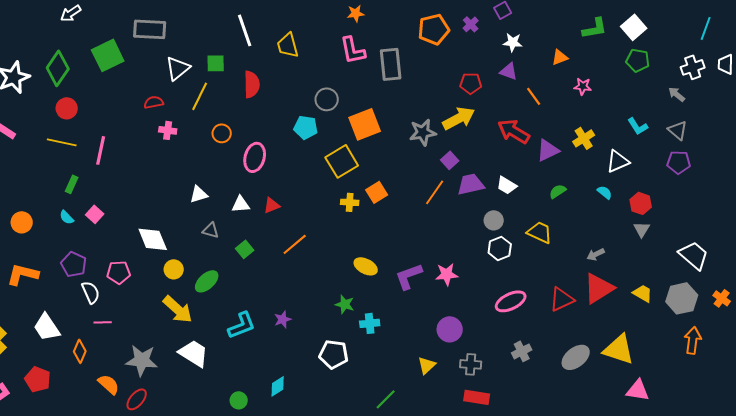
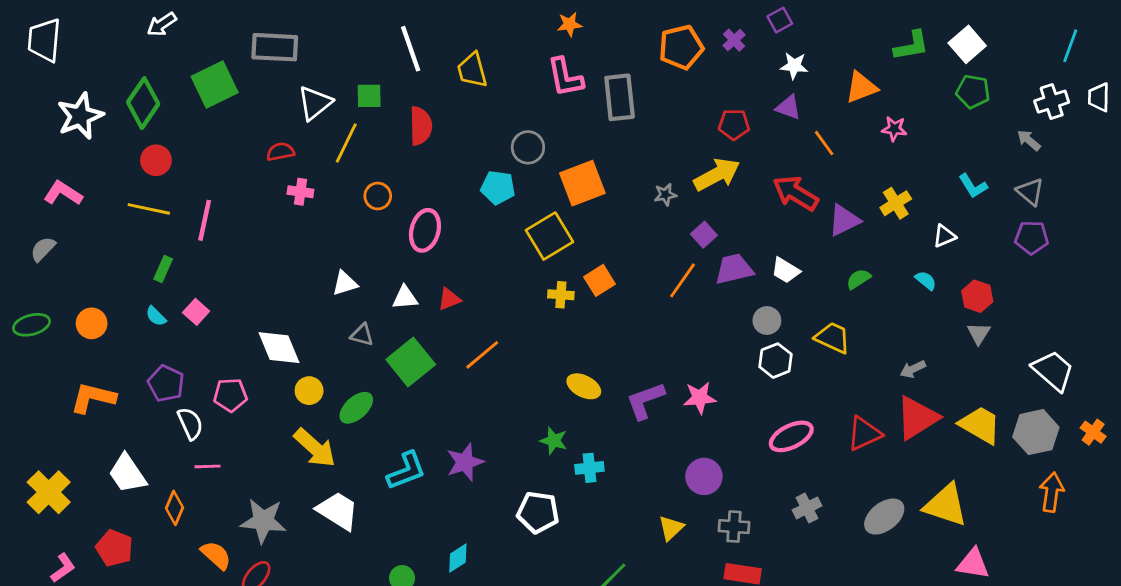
orange triangle: (560, 57) -> (861, 87), size x1.4
gray star: (423, 132) -> (665, 195), size x0.6
white triangle: (618, 161) -> (944, 236), size x0.7
green square: (245, 249) -> (411, 362), size x1.8
yellow trapezoid: (643, 293) -> (980, 425), size x1.5
purple star: (283, 319) -> (465, 462), size x1.5

